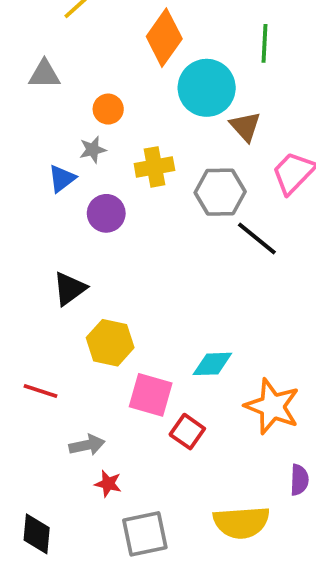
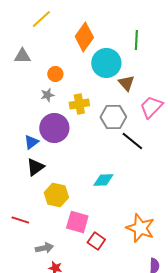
blue triangle: (62, 179) -> (31, 142), moved
purple circle: (106, 213) -> (54, 128), size x1.5
cyan diamond: (212, 364) -> (103, 180), moved

